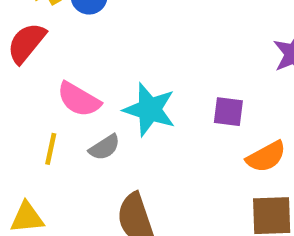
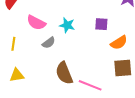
cyan star: (150, 110) -> (67, 25), size x0.7
yellow line: (51, 149) -> (13, 44), moved

